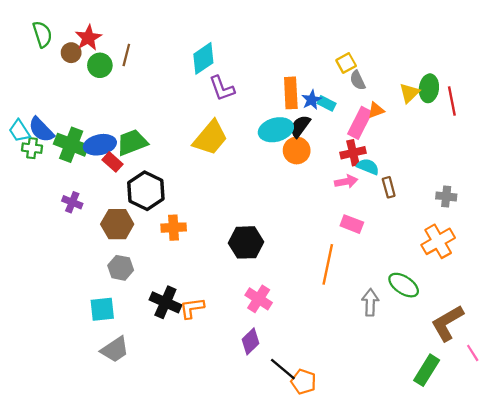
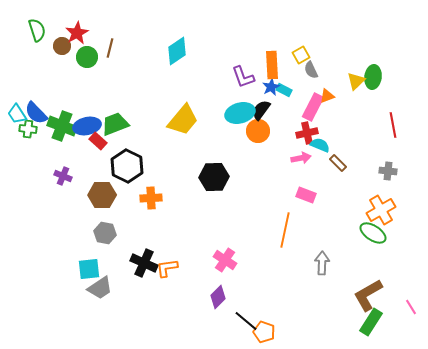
purple L-shape: (222, 88) -> (243, 77), moved
orange rectangle: (291, 93) -> (272, 65), moved
red line: (452, 101) -> (393, 125), moved
brown rectangle: (389, 187) -> (338, 163), turned -30
black hexagon: (246, 242) -> (214, 177), moved
green ellipse: (404, 285) -> (373, 233), moved
brown L-shape: (447, 323) -> (368, 295), moved
gray trapezoid: (115, 349) -> (100, 288), moved

